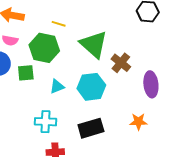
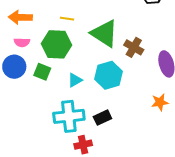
green square: (26, 73) -> (42, 72), turned 36
cyan cross: (45, 122) -> (69, 116), size x1.4
black rectangle: (91, 128) -> (102, 118), moved, size x0.7

